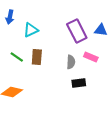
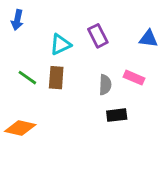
cyan triangle: (31, 30) -> (61, 44), moved
purple rectangle: (77, 31) -> (98, 36), moved, size x0.7

